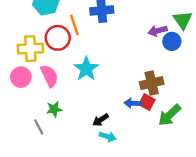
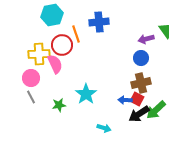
blue circle: (172, 41) -> (141, 58), moved
cyan star: (86, 69) -> (86, 94), moved
pink semicircle: (49, 76) -> (55, 64), moved
black arrow: (101, 120) -> (139, 114), moved, size x1.5
gray line: (39, 127) -> (31, 97), moved

